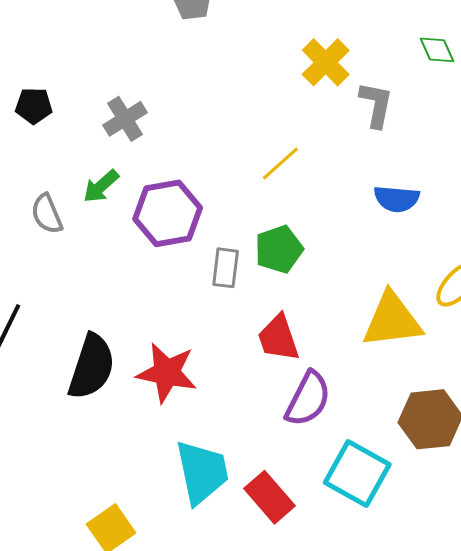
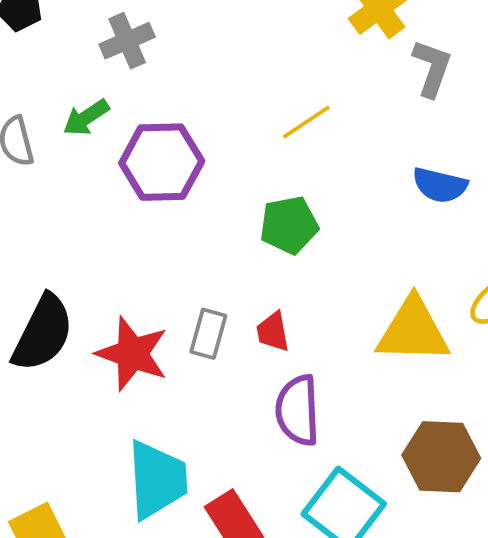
gray rectangle: (226, 268) -> (208, 334), moved
red trapezoid: (278, 338) -> (273, 332), size x0.7
purple semicircle: (308, 399) -> (298, 410), turned 142

